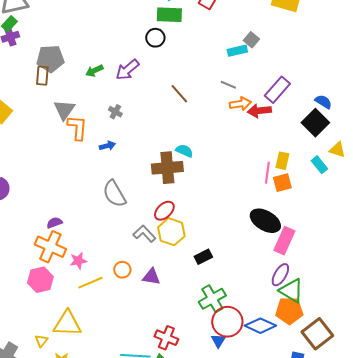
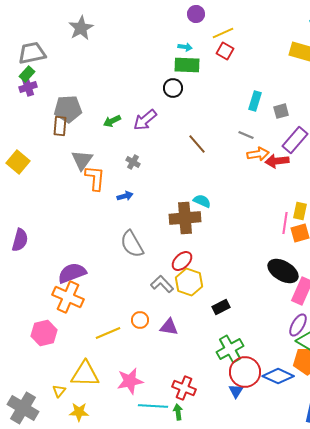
gray square: (251, 40) -> (281, 111), moved, turned 35
cyan rectangle: (237, 51) -> (255, 101), turned -60
purple semicircle: (54, 223) -> (72, 273), size x1.8
pink star: (78, 261) -> (130, 381), moved, size x1.5
pink hexagon: (40, 280) -> (44, 333), moved

